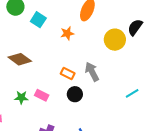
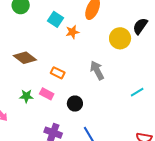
cyan square: (38, 20) -> (55, 19), moved
orange rectangle: (68, 74) -> (58, 73), moved
black circle: (75, 94) -> (75, 104), moved

